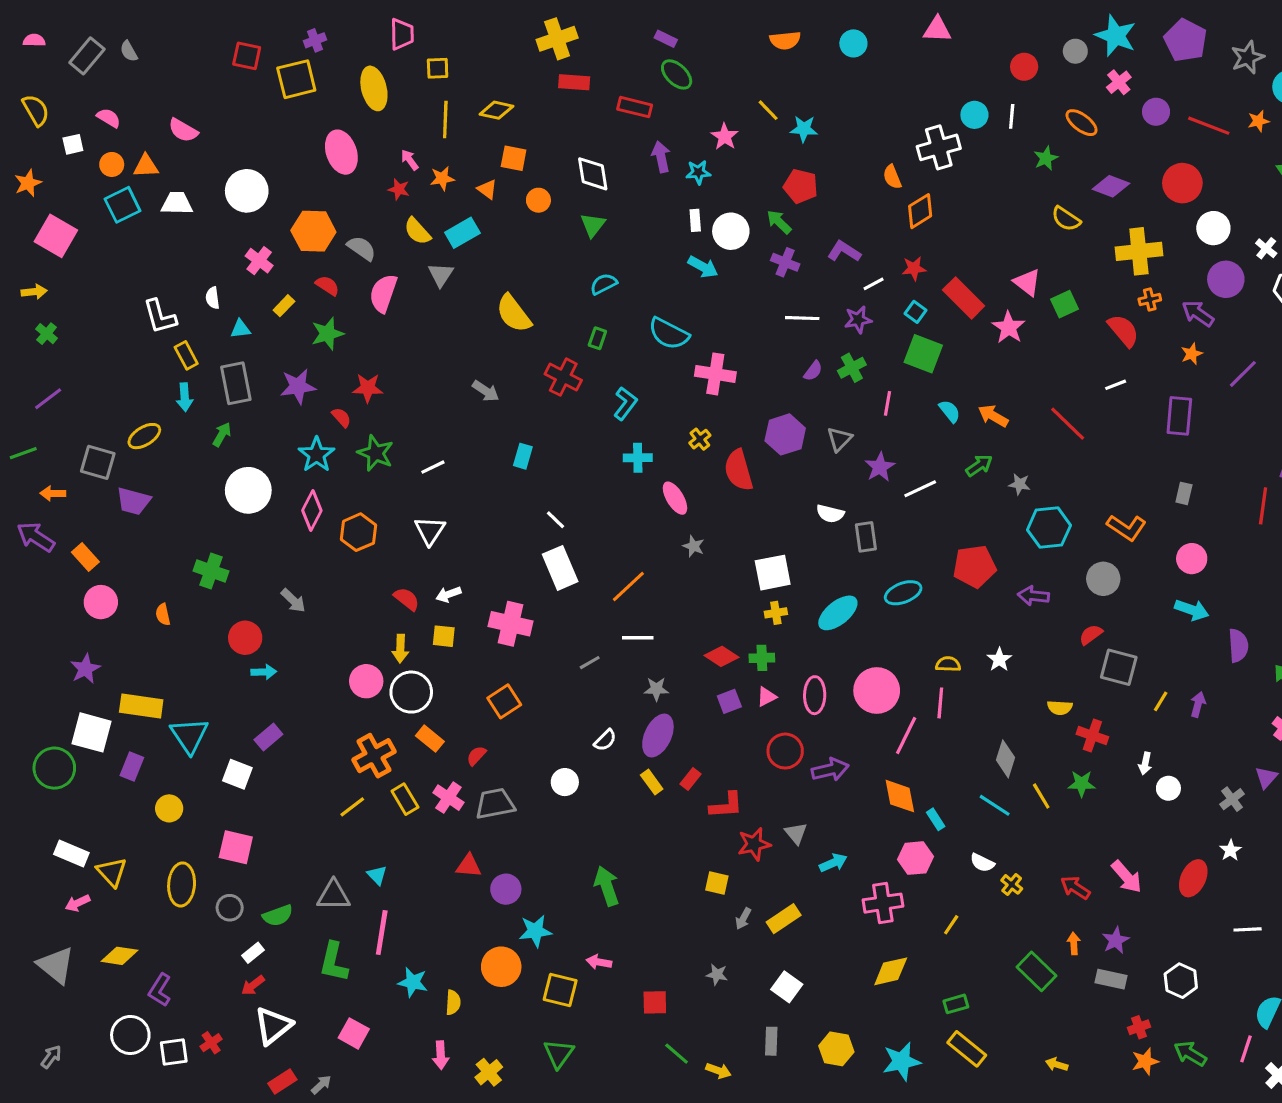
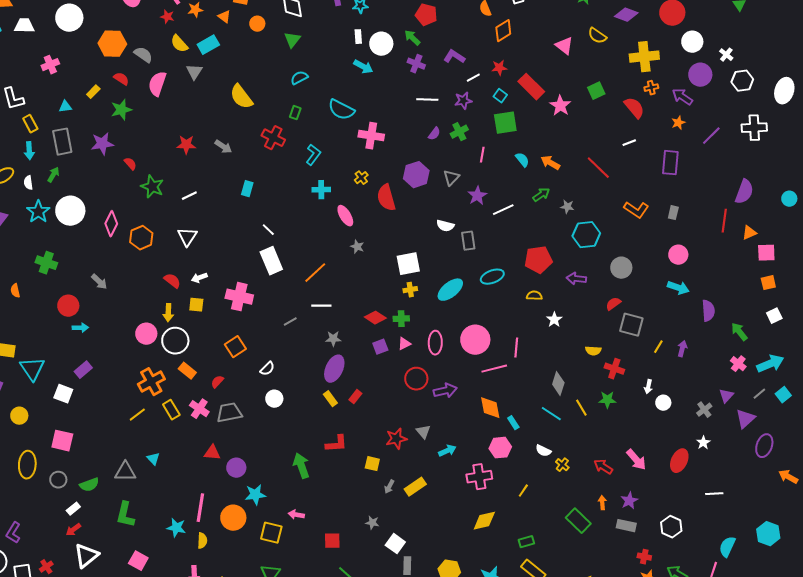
pink cross: (259, 261) -> (50, 65), moved, turned 30
pink triangle: (1027, 282) -> (564, 46), moved
white semicircle: (213, 298) -> (28, 183), moved
green square: (923, 354) -> (505, 123), turned -30
red star: (368, 388) -> (186, 145), moved
cyan star: (317, 455) -> (38, 212), moved
orange L-shape: (1127, 528) -> (636, 210), moved
yellow semicircle: (948, 664) -> (534, 296), moved
pink line: (906, 736) -> (494, 369), turned 50
white semicircle: (605, 740) -> (267, 369), moved
red L-shape: (726, 805) -> (336, 444), moved
pink line: (382, 933) -> (200, 508), moved
white square: (787, 987) -> (395, 544), moved
red cross: (1139, 1027) -> (644, 557), turned 32

